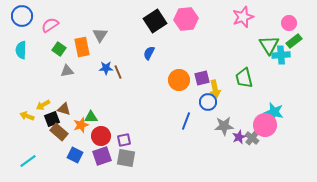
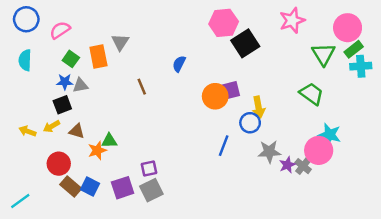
black square: (155, 21) -> (245, 43), moved
pink circle: (289, 23) -> (348, 28), size x1.5
cyan cross: (281, 55) -> (361, 66), moved
blue star: (106, 68) -> (65, 82), moved
purple square: (202, 78) -> (231, 90), moved
green trapezoid: (244, 78) -> (311, 94), moved, turned 140
yellow arrow: (27, 116) -> (27, 131), moved
black square: (52, 119) -> (62, 105), moved
brown rectangle: (59, 132) -> (71, 187), moved
red circle: (101, 136) -> (59, 164), moved
gray square: (126, 158) -> (151, 190), turned -36
cyan line: (28, 161) -> (20, 201), moved

